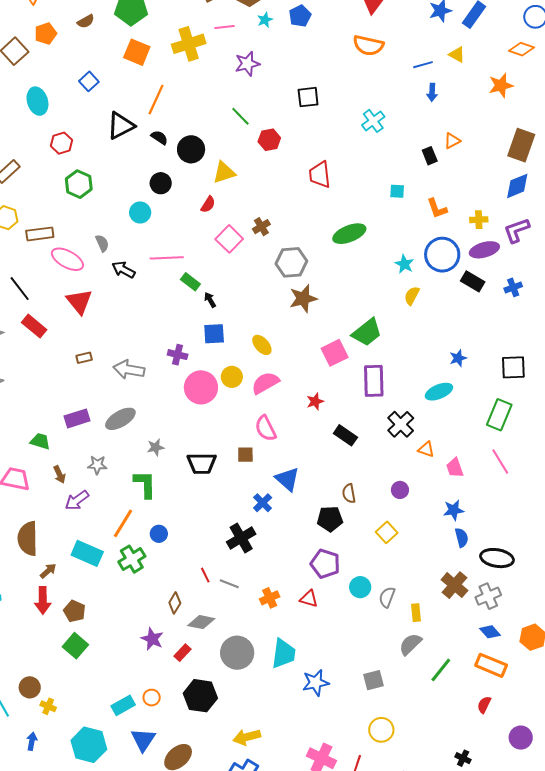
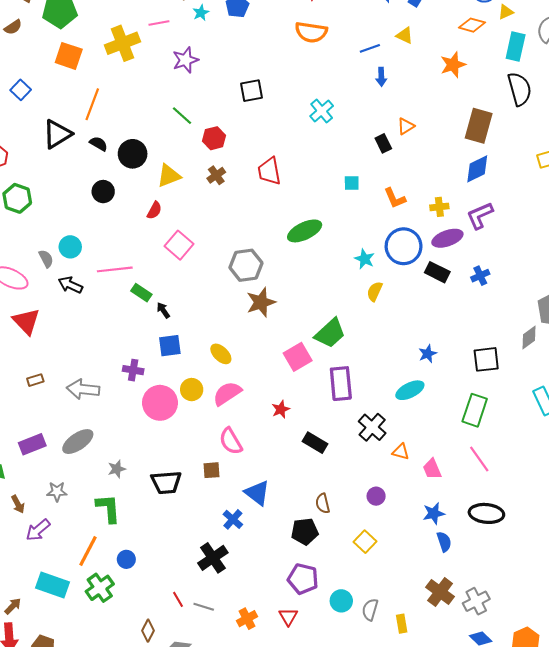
cyan circle: (140, 212) -> (70, 247), moved
brown cross: (261, 227) -> (216, 175), moved
black ellipse: (497, 558) -> (486, 513), moved
red triangle: (309, 599) -> (288, 617), turned 48

